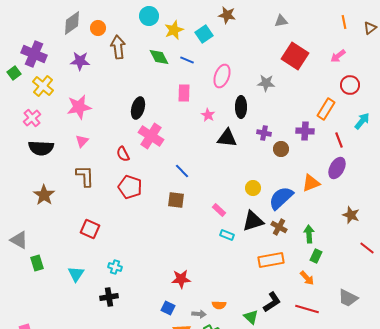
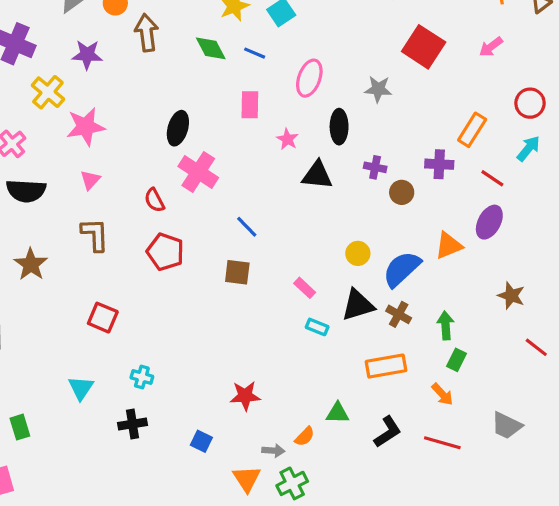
red circle: (350, 85) -> (530, 103), moved
yellow cross: (43, 86) -> (48, 92), moved
red line: (339, 140) -> (492, 178), turned -35
green rectangle: (37, 263) -> (20, 427), moved
orange semicircle: (219, 305) -> (305, 436), turned -48
blue square: (168, 308) -> (201, 441), moved
green triangle: (251, 317) -> (338, 413), moved, turned -42

